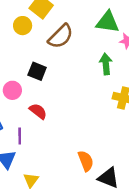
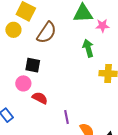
pink circle: (12, 90) -> (23, 83), moved
purple line: (20, 136) -> (67, 117), moved

